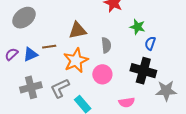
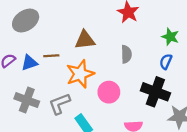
green star: (137, 27) -> (170, 37), moved
gray semicircle: (106, 45) -> (126, 54), moved
gray cross: (31, 87) -> (27, 100), turned 30

